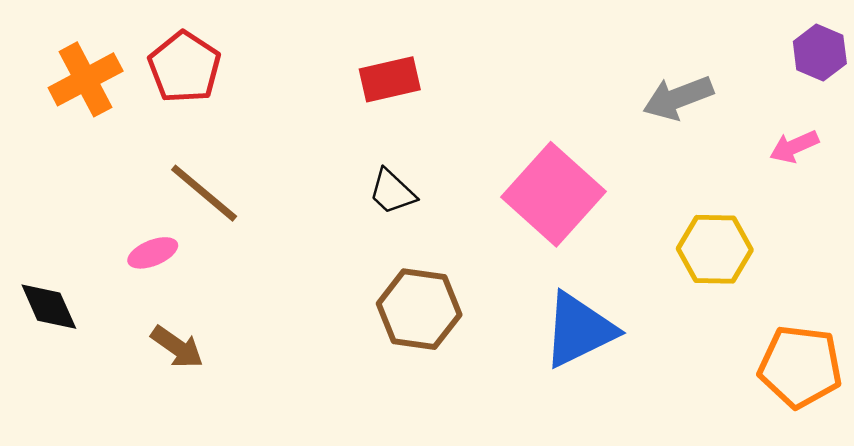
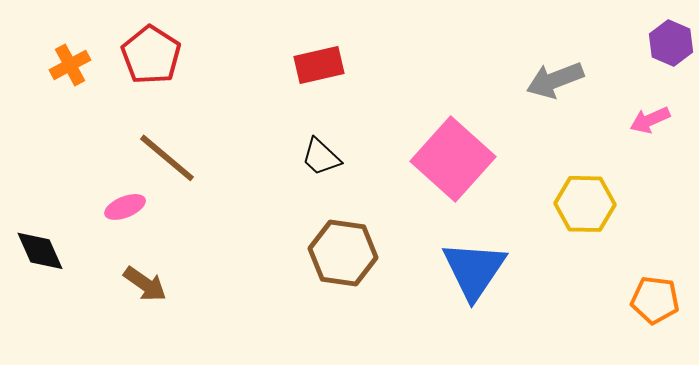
orange cross: (86, 79) -> (70, 65), size x0.7
blue triangle: (579, 330) -> (474, 270), turned -30
orange pentagon: (800, 367) -> (655, 300), size x0.7

